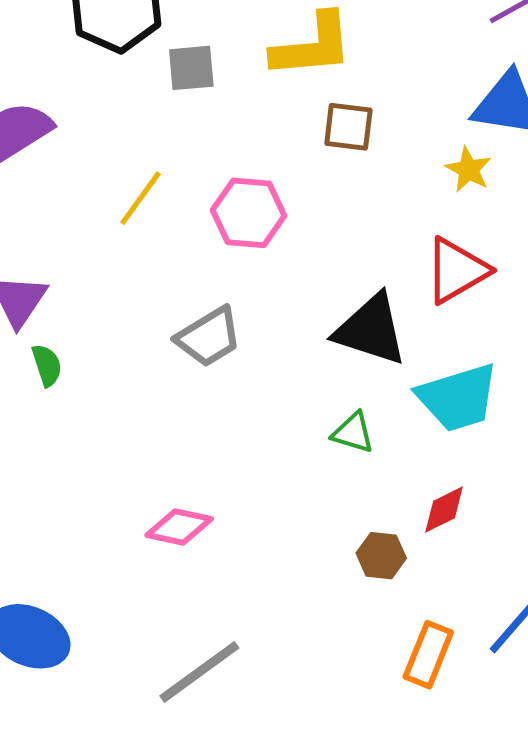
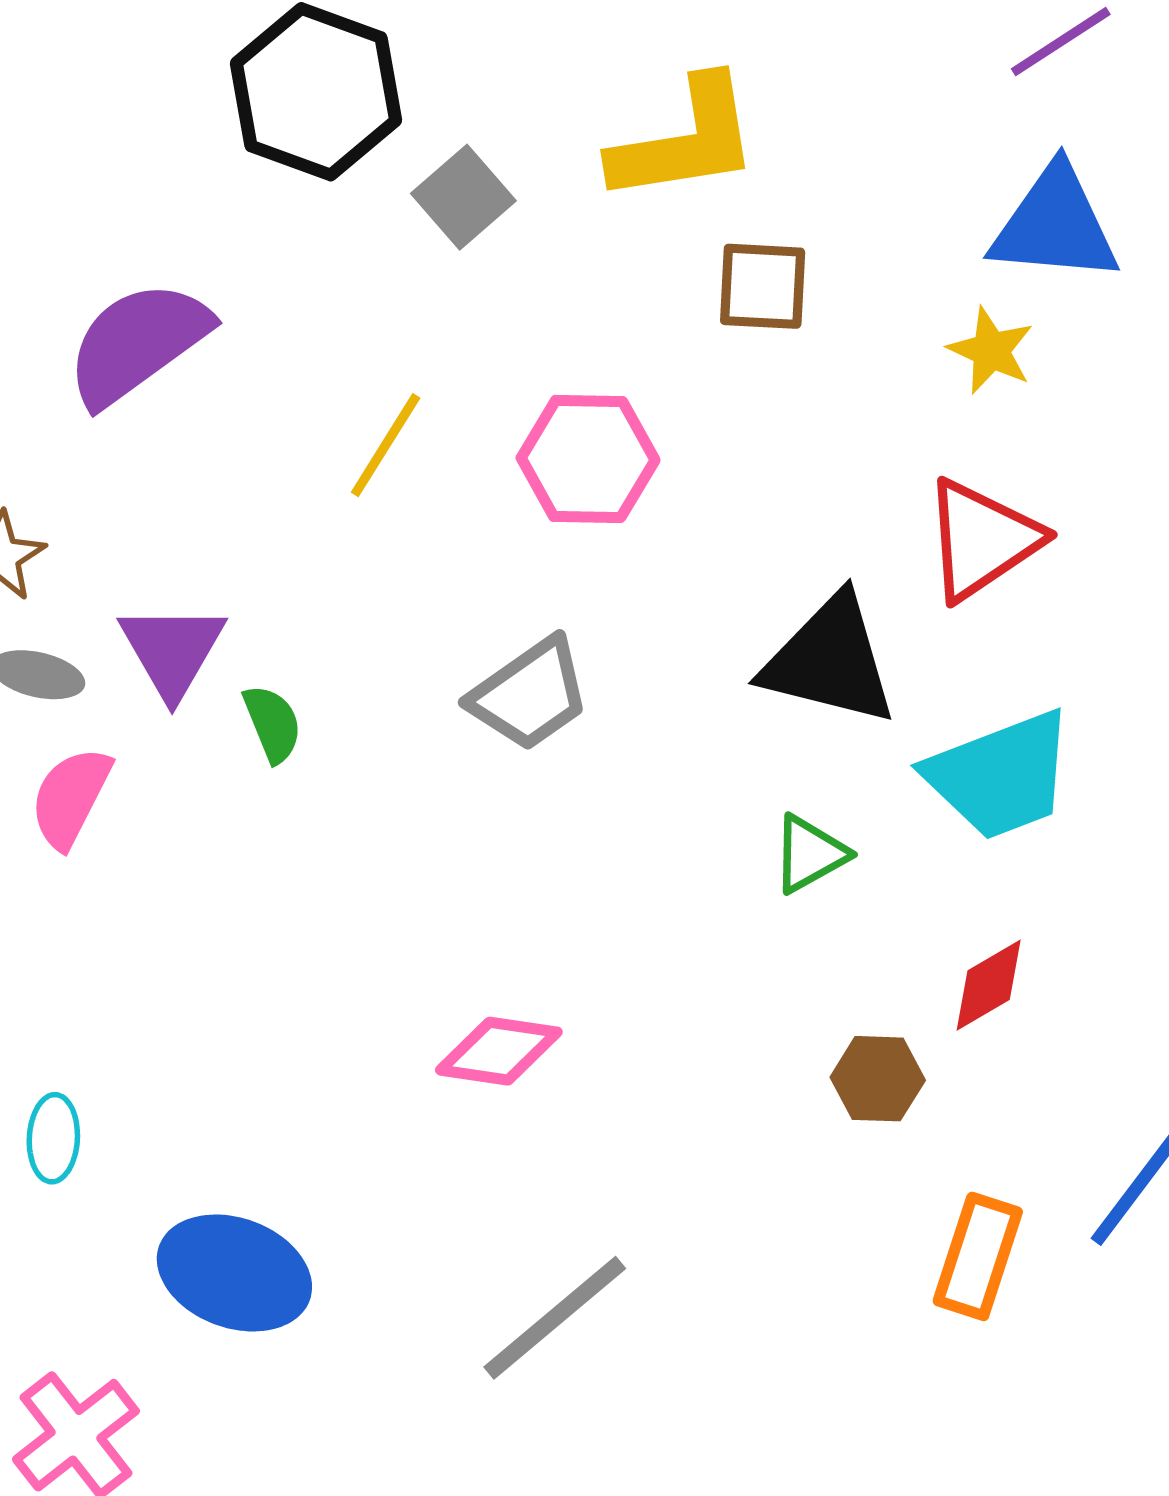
gray square: (191, 68) -> (463, 197), turned -32
green semicircle: (47, 365) -> (273, 724), moved
green triangle: (353, 433) -> (810, 854), turned -42

